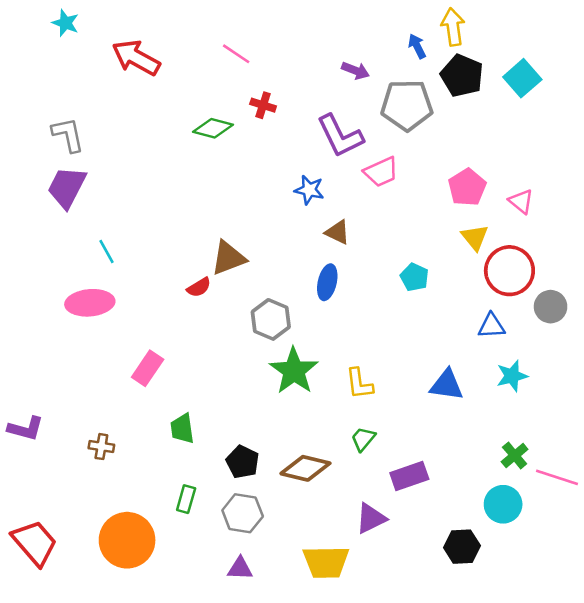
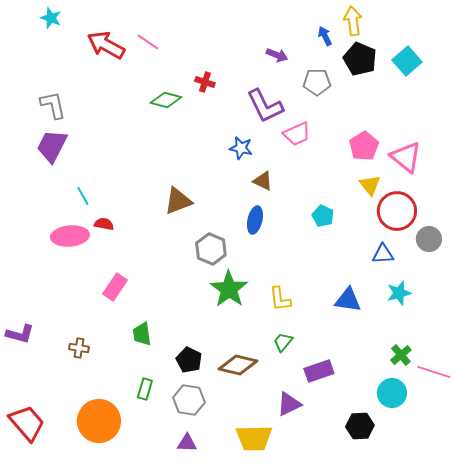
pink line: (236, 54) -> (148, 42), moved
gray pentagon: (407, 105) -> (317, 82), size x0.7
pink triangle: (521, 201) -> (406, 157), size x1.6
red semicircle: (199, 287) -> (104, 224), moved, turned -138

